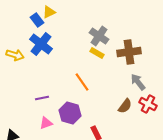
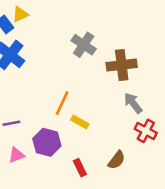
yellow rectangle: (97, 53) -> (80, 122), moved
orange line: (82, 82) -> (62, 103), turned 60
brown semicircle: (125, 106) -> (117, 160), moved

